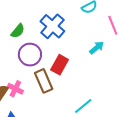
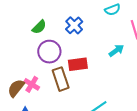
blue cross: (52, 26) -> (74, 25), size x0.7
red rectangle: (60, 65) -> (78, 64), turned 48

